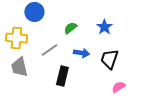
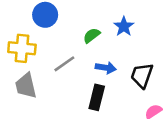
blue star: (104, 27) -> (124, 26), moved
black rectangle: (62, 76) -> (97, 97), moved

